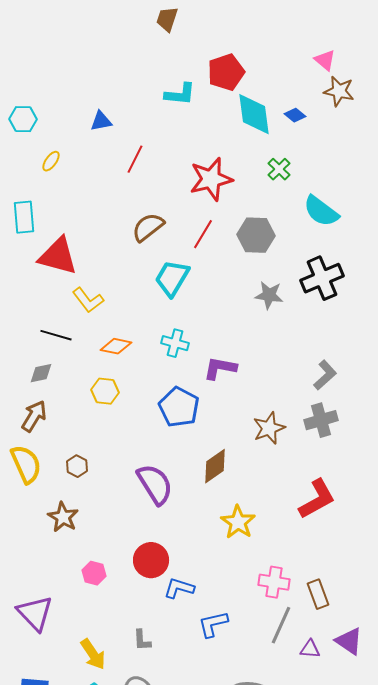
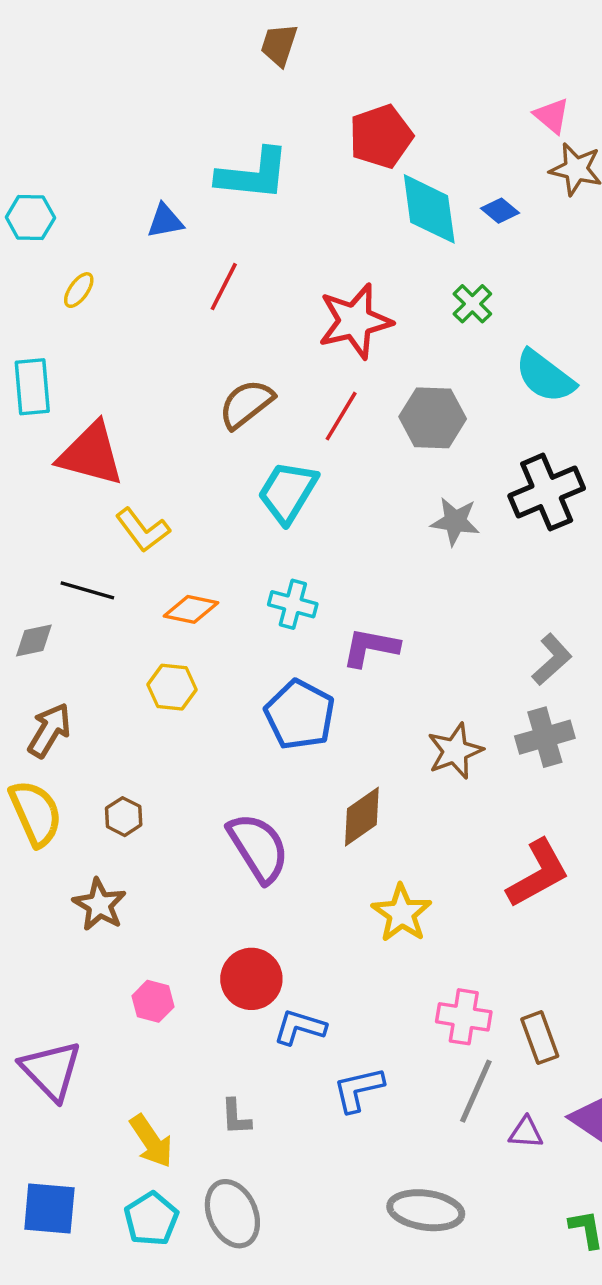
cyan L-shape: (180, 94) -> (253, 174), moved, size x1.4
gray diamond: (41, 373) -> (34, 640), moved

